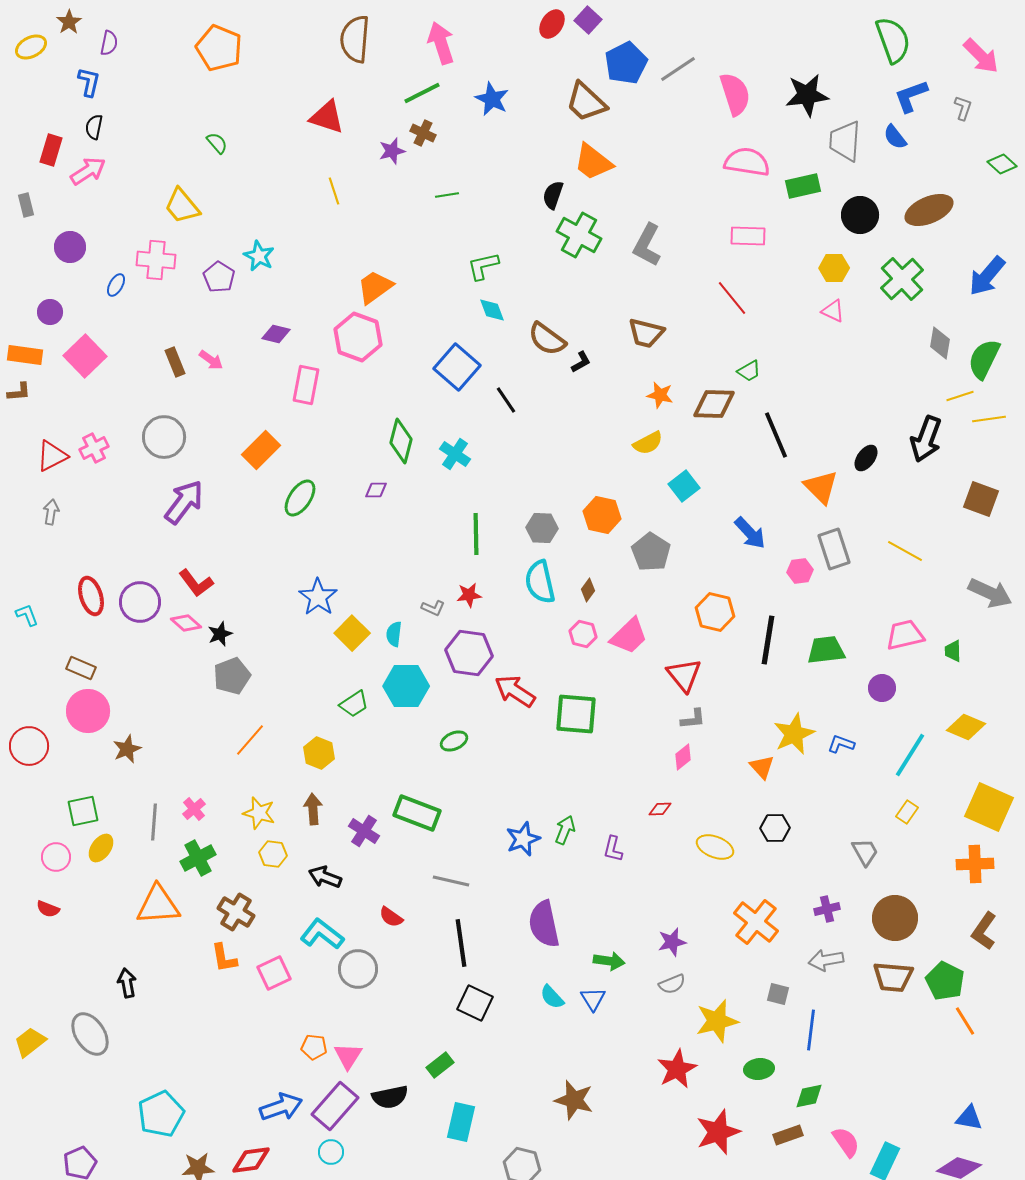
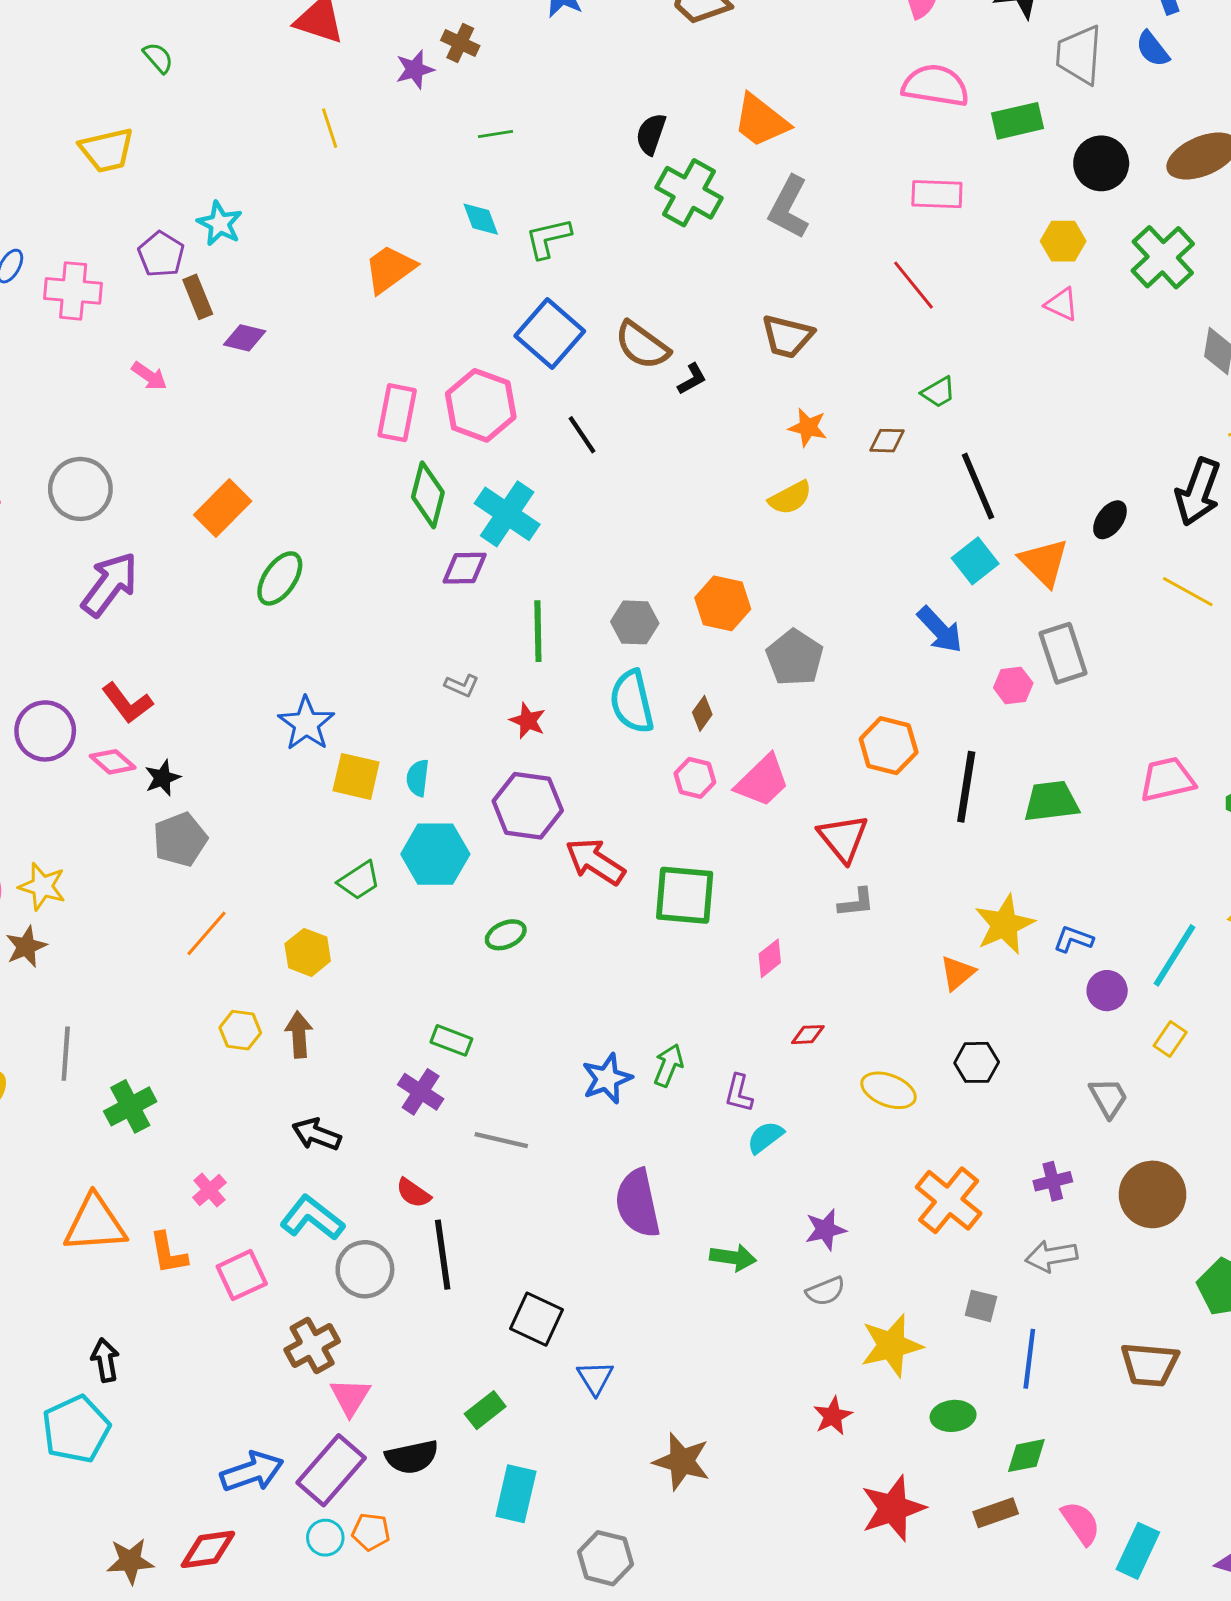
orange trapezoid: (593, 162) -> (761, 121), moved
yellow trapezoid: (182, 206) -> (107, 150), turned -63
pink cross: (156, 260) -> (73, 291), moved
cyan diamond: (492, 310) -> (481, 219), moved
pink hexagon: (358, 337) -> (481, 405), moved
brown rectangle: (175, 362) -> (198, 297), moved
blue square: (457, 367) -> (550, 333), moved
pink rectangle: (306, 385) -> (397, 413), moved
brown diamond: (714, 404) -> (887, 441), size x0.6
cyan cross: (455, 454) -> (507, 514), size x1.4
cyan square: (684, 486) -> (975, 561), moved
purple diamond: (376, 490) -> (465, 568), moved, size x1.4
yellow line: (905, 551) -> (1188, 592), moved
red star: (469, 595) -> (528, 721), turned 30
gray L-shape: (433, 608) -> (462, 685), moved
yellow square: (352, 633) -> (356, 776), turned -32
purple circle: (882, 688) -> (1107, 991), moved
pink diamond: (683, 757) -> (770, 958), moved
orange triangle: (762, 767) -> (957, 973), turned 32
pink cross: (194, 809) -> (209, 1190), moved
yellow star: (259, 813) -> (42, 886), moved
green rectangle: (417, 813) -> (451, 1040), size x0.6
purple cross: (364, 831) -> (421, 1092), moved
yellow hexagon: (273, 854) -> (240, 1030), moved
orange triangle: (158, 905) -> (95, 1224), moved
brown cross: (236, 912) -> (312, 1346), moved, turned 30
black line: (461, 943) -> (443, 1255), moved
brown trapezoid: (893, 977) -> (1150, 1365), moved
black arrow: (127, 983) -> (105, 1360), moved
cyan semicircle: (552, 997) -> (765, 1137), moved, turned 96
blue triangle: (593, 999) -> (595, 1378), moved
orange pentagon: (314, 1047) -> (371, 1532), moved
red star: (677, 1069) -> (833, 1416), size x0.7
cyan pentagon: (161, 1114) -> (76, 1429), moved

